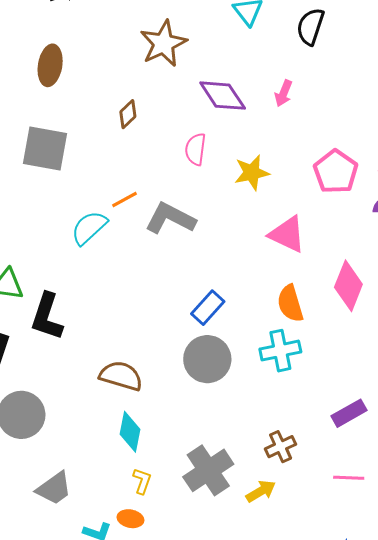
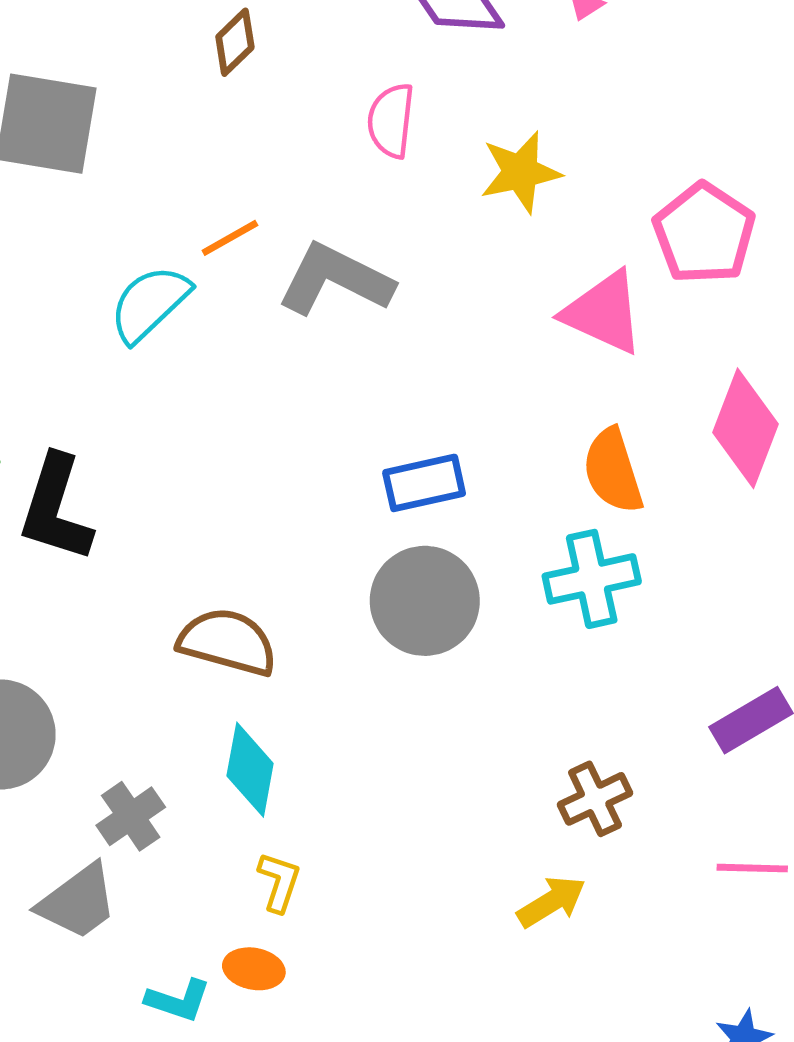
pink pentagon: (336, 172) -> (704, 233), moved
blue rectangle: (208, 308) -> (424, 483), turned 36
gray cross: (208, 470) -> (131, 816), moved, size x0.6

